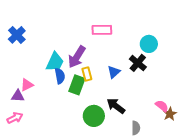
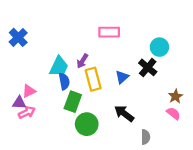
purple arrow: (77, 57) -> (82, 61), size x0.6
yellow rectangle: (87, 74) -> (93, 79), size x1.5
green rectangle: (77, 85) -> (73, 102), moved
brown star: (170, 114) -> (176, 96), moved
green circle: (94, 116) -> (87, 124), moved
pink arrow: (15, 118) -> (27, 112), moved

